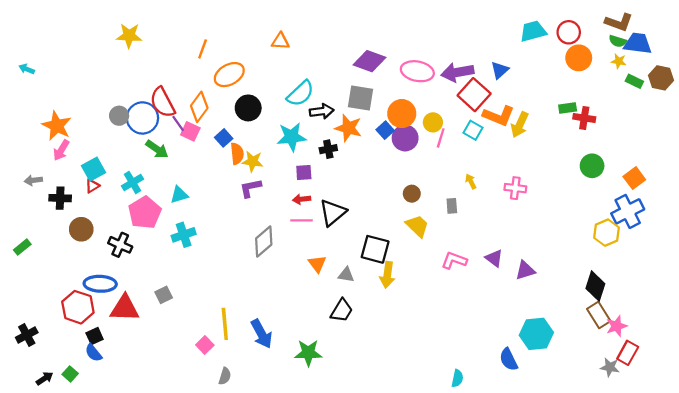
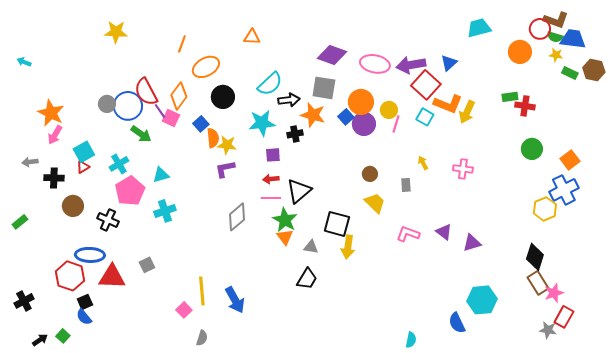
red circle: (569, 32) -> (540, 29), moved
green star: (308, 353) -> (285, 220), moved, turned 30

